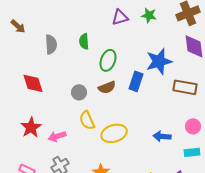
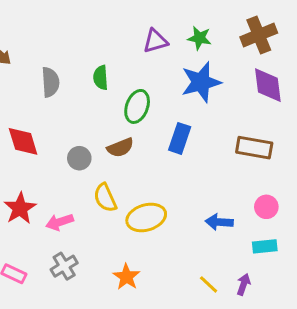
blue star: (159, 61) -> (201, 82), moved
brown semicircle: (107, 87) -> (120, 148), moved
gray circle: (79, 92) -> (79, 158), moved

